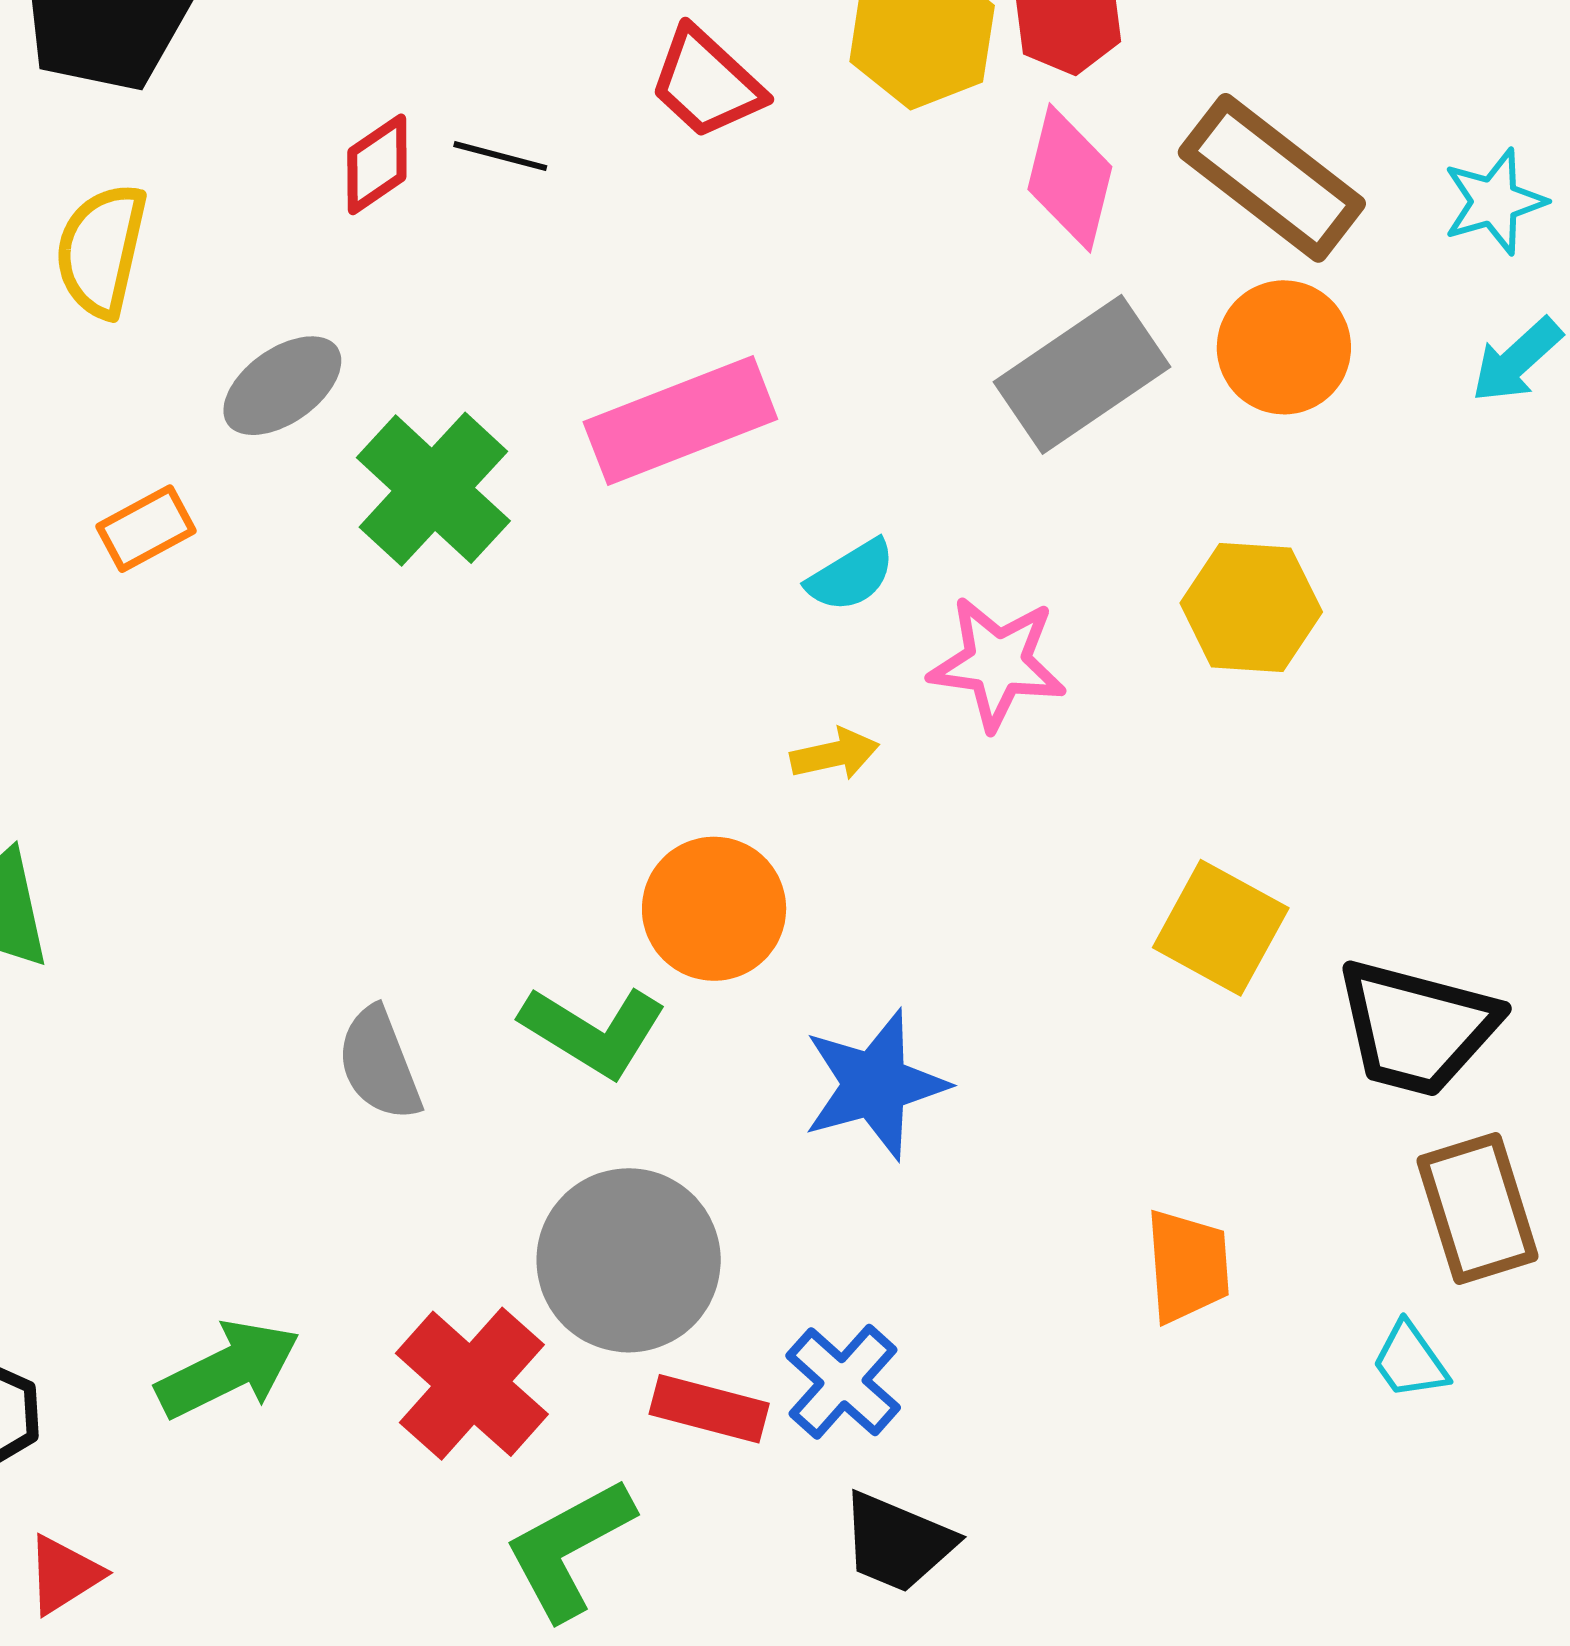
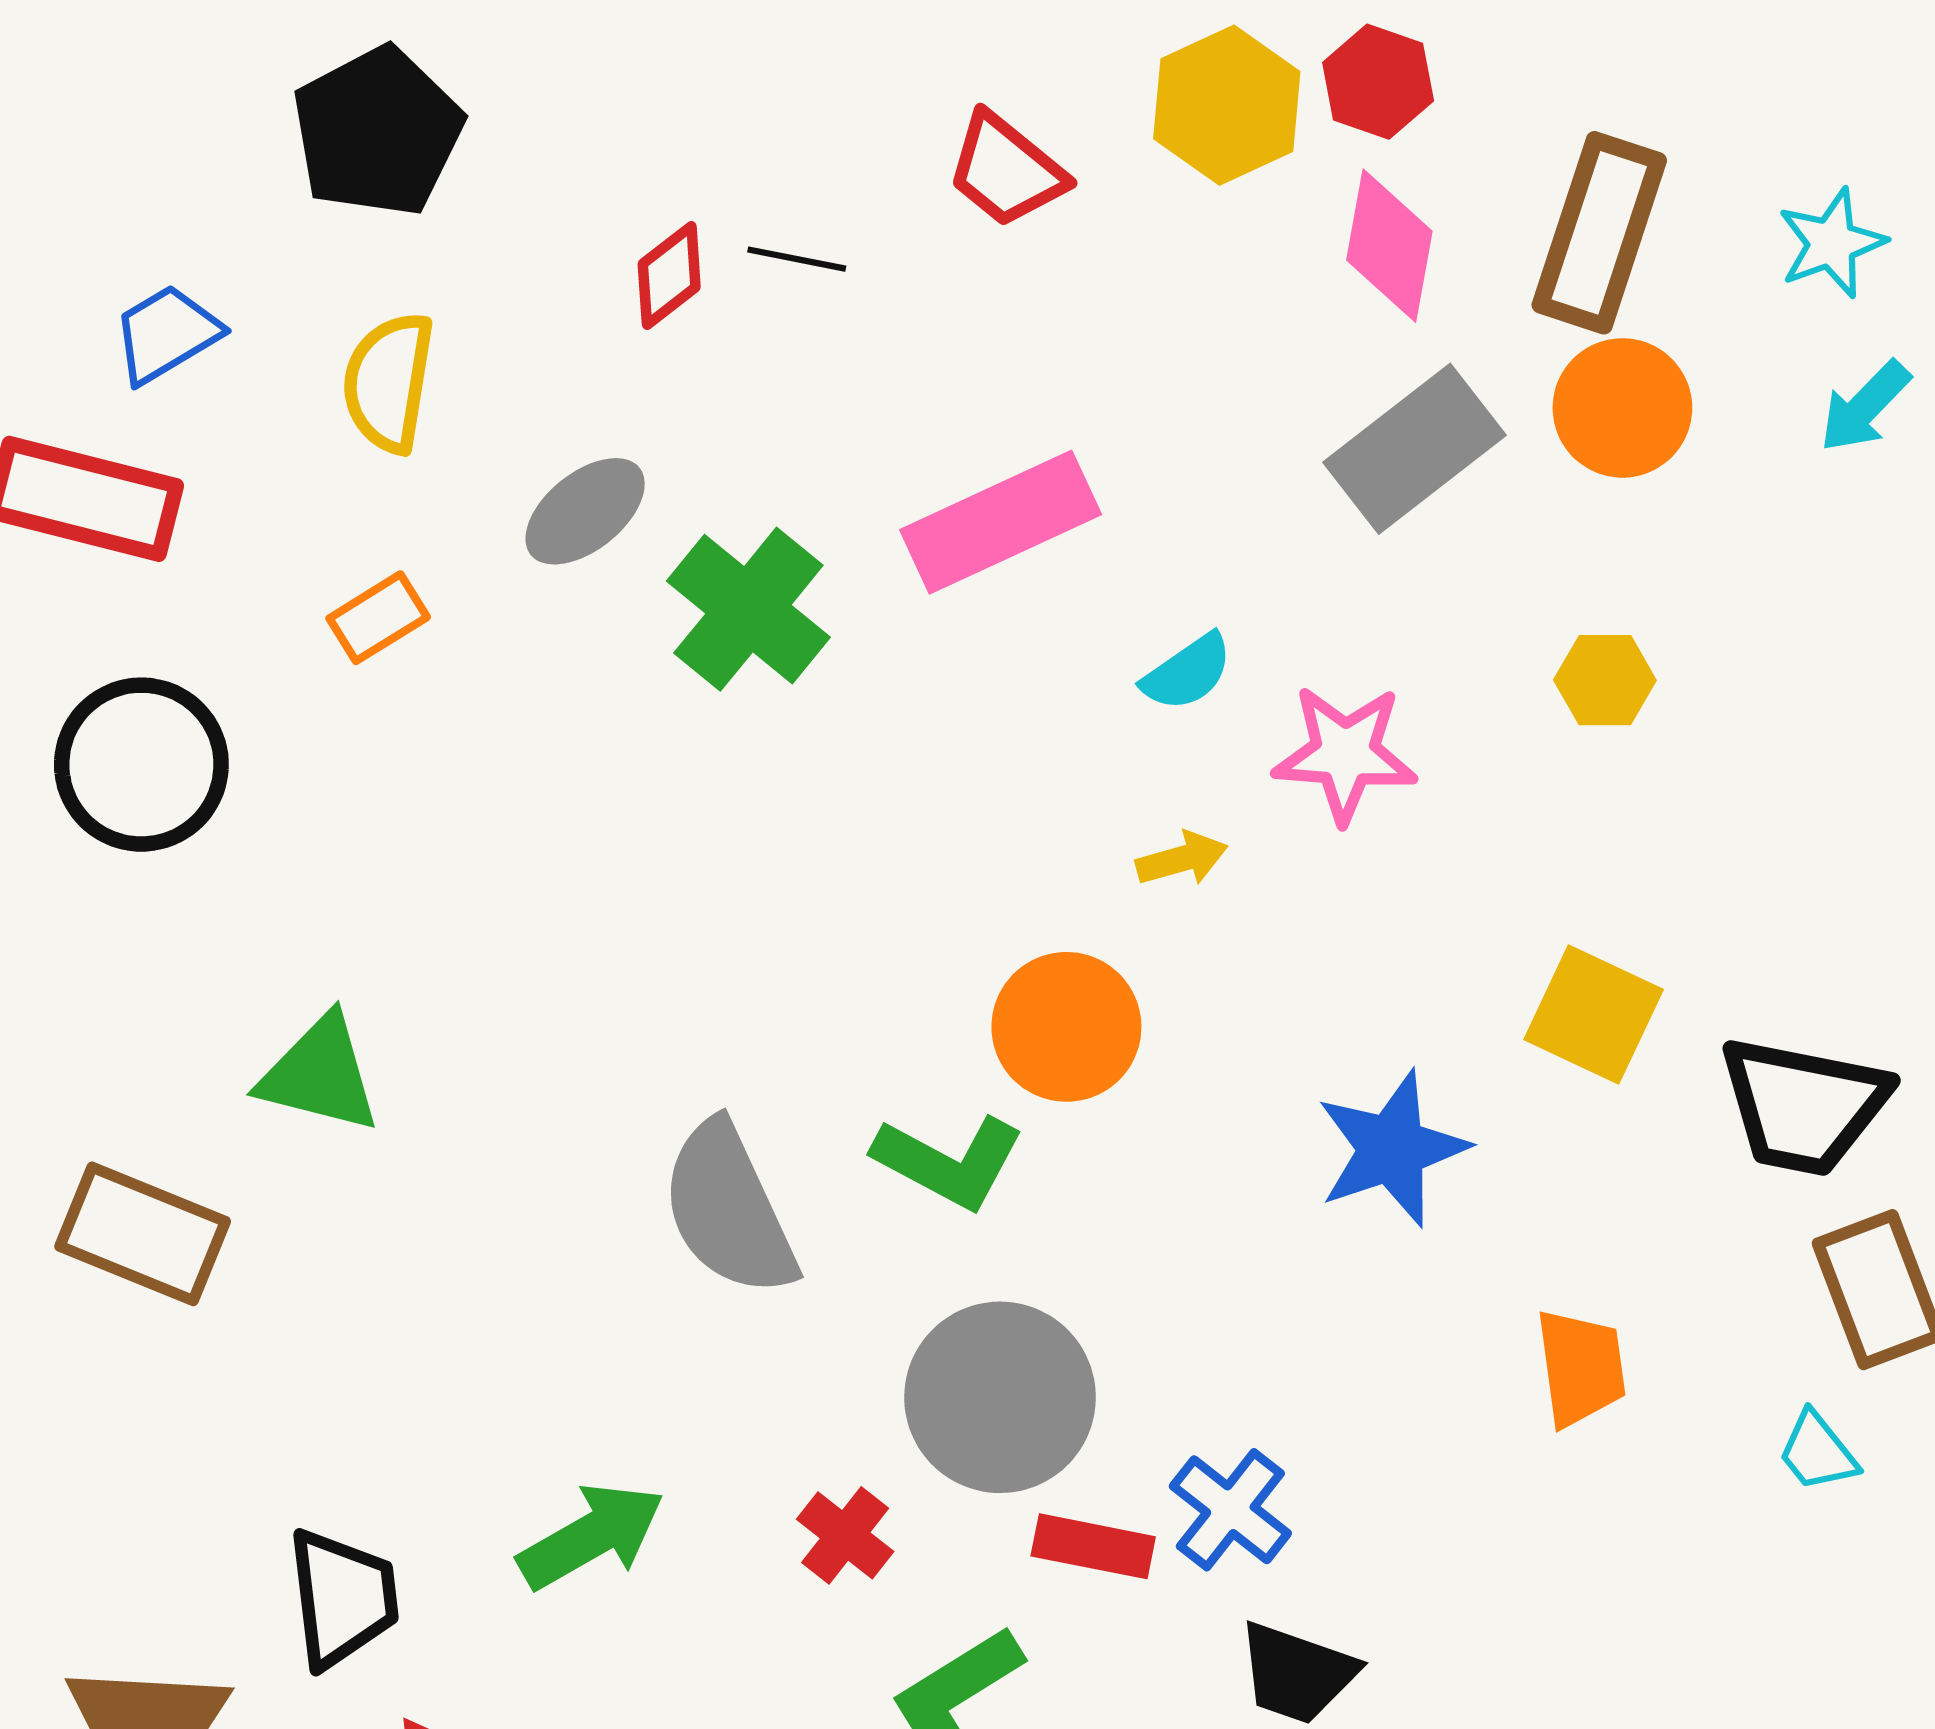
brown rectangle: (1272, 178) -> (1599, 233), turned 74
orange rectangle: (146, 529) -> (378, 618), moved
yellow hexagon: (1251, 608) -> (1605, 680), size x0.7
gray semicircle: (379, 1064) -> (729, 1209), size x1.5
blue star: (875, 1085) -> (1392, 1149), moved
red cross: (472, 1384) -> (845, 1535), size x0.6

